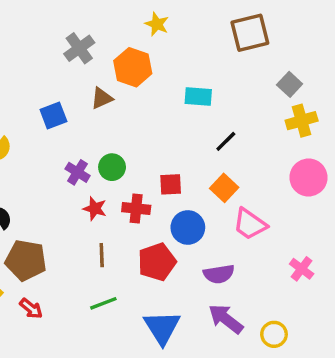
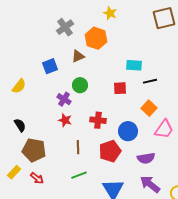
cyan rectangle: (198, 97) -> (134, 65), moved
black line: (226, 141) -> (150, 81), turned 32
green circle: (112, 167) -> (80, 85), moved
red square: (171, 184) -> (120, 88), moved
red star: (95, 209) -> (65, 120), moved
pink trapezoid: (250, 224) -> (164, 129), turned -90

